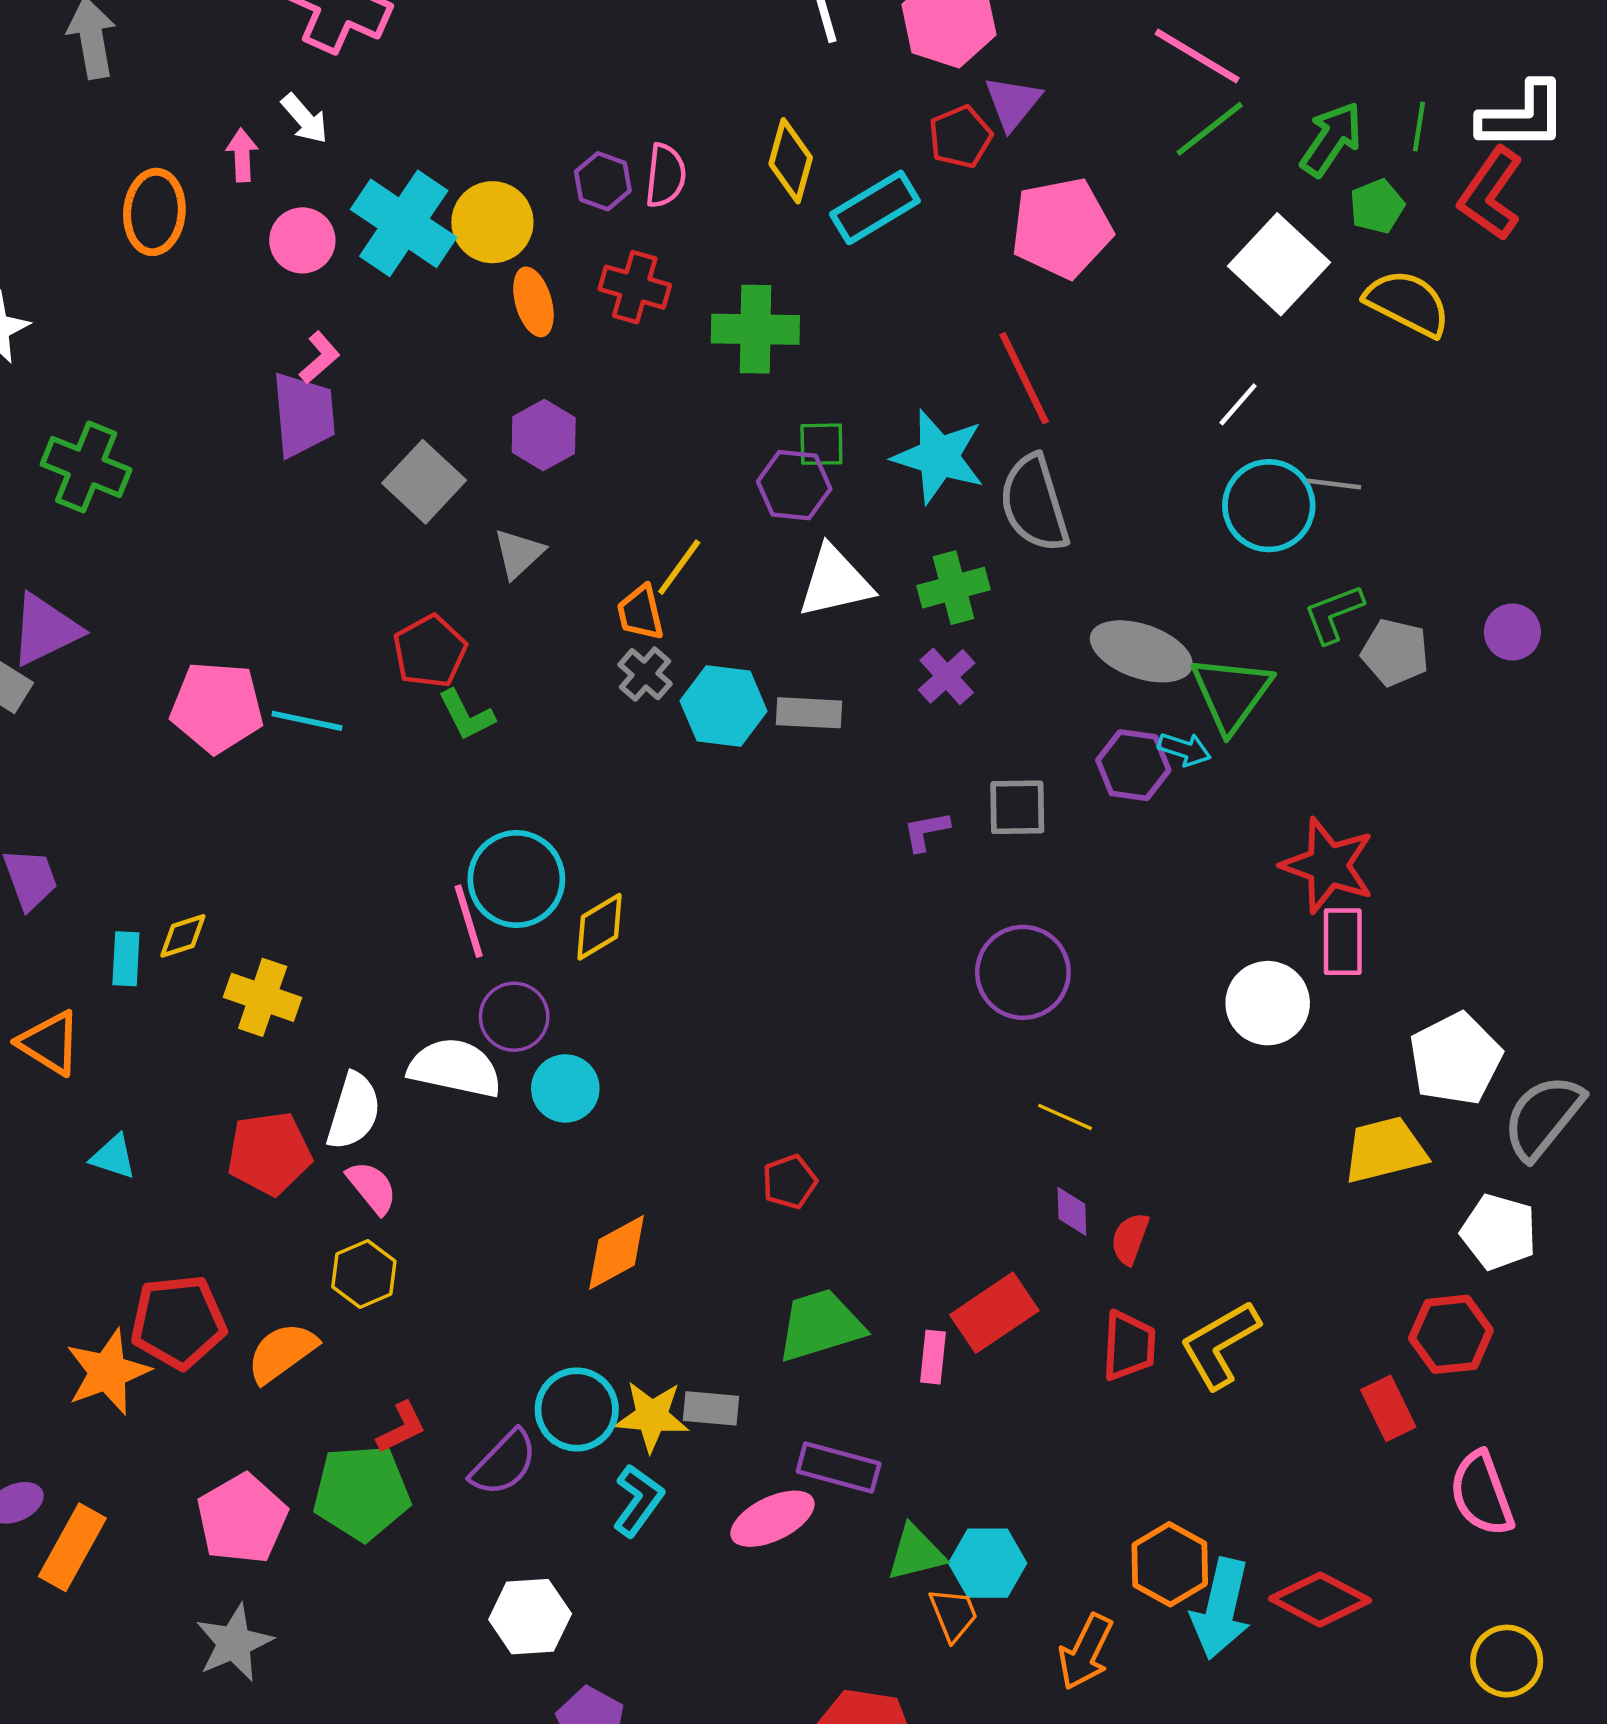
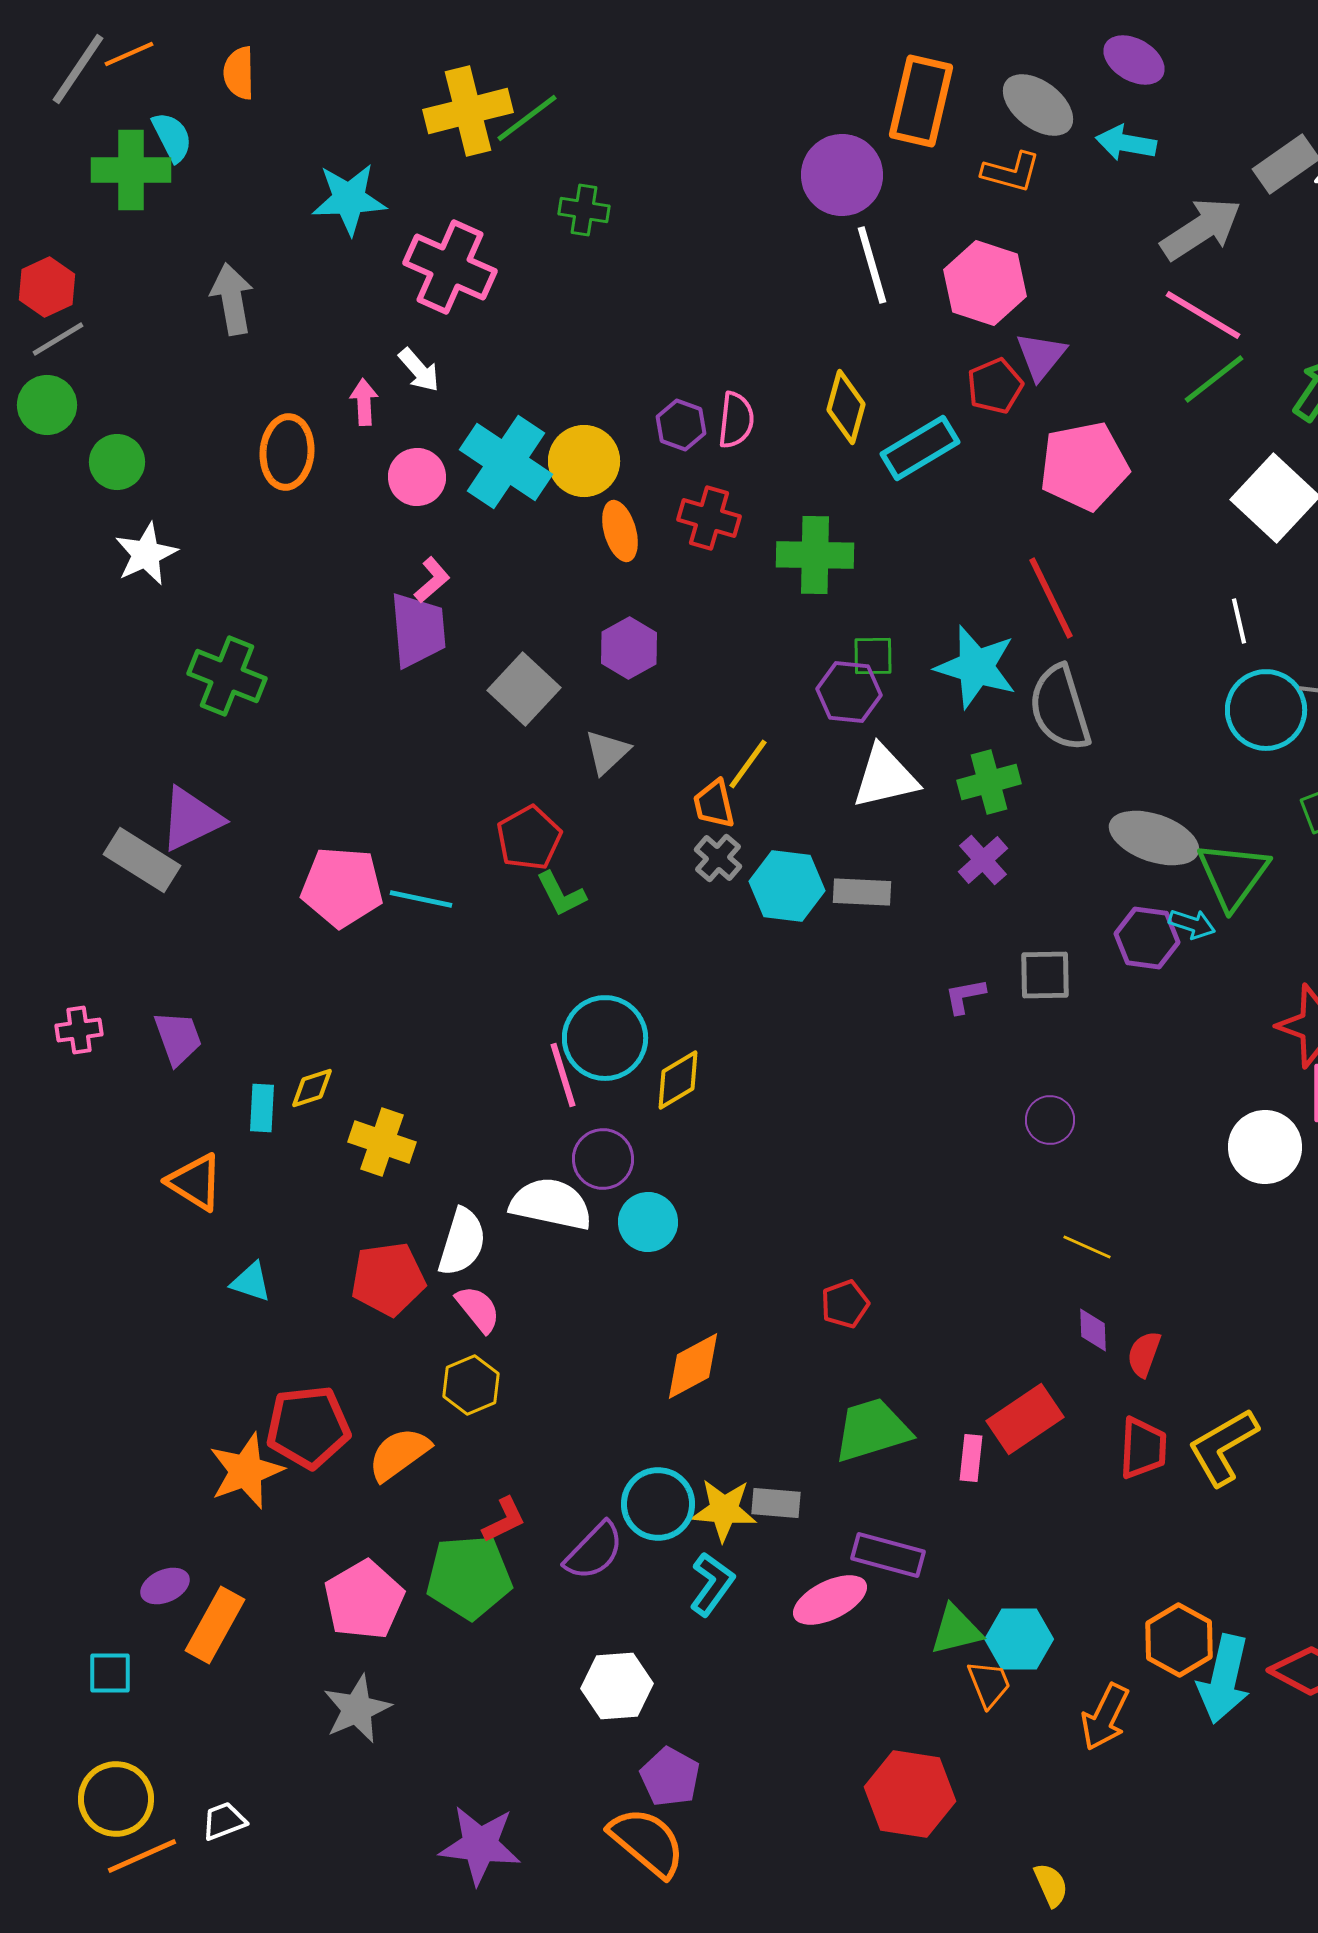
white line: (1238, 404) -> (1239, 621), turned -54
purple circle: (1023, 972) -> (1050, 1120), size x0.6

